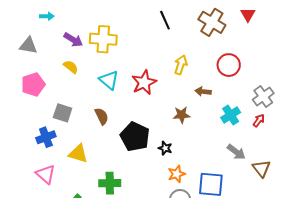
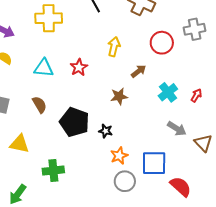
yellow cross: (103, 39) -> (49, 18), moved
cyan triangle: (109, 80) -> (44, 68), turned -30
red star: (144, 83) -> (79, 67), size x0.7
brown arrow: (203, 91) -> (139, 71), turned 140
gray cross: (263, 96) -> (195, 29), moved, turned 30

